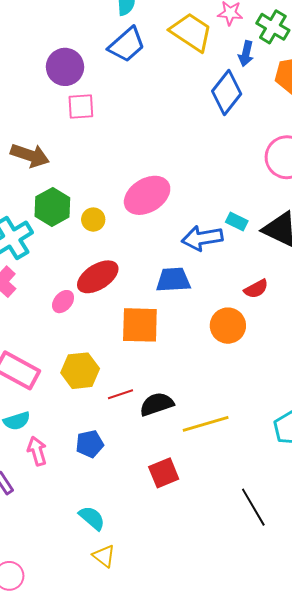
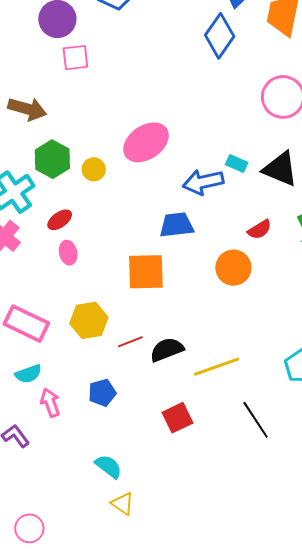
red ellipse: (98, 277) -> (60, 220), moved, size x0.6
pink ellipse: (63, 302) -> (68, 253), turned -50
black line: (253, 507) -> (256, 420), moved

